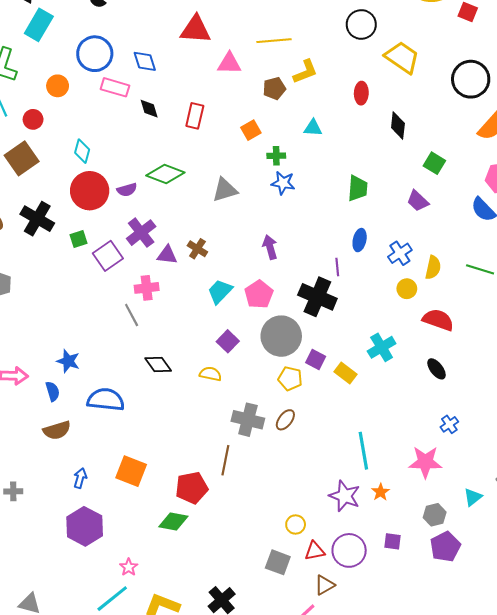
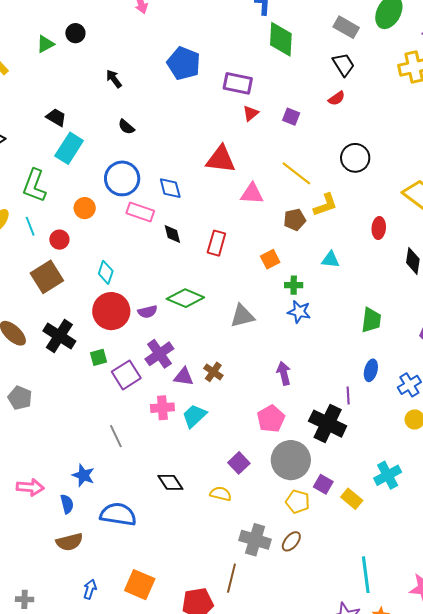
black circle: (361, 24) -> (355, 158), moved
yellow line: (274, 41) -> (296, 173), turned 40
cyan trapezoid: (220, 291) -> (194, 416), moved
gray line: (132, 315) -> (116, 436), moved

